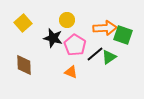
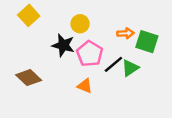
yellow square: (23, 23) -> (29, 15), moved
orange arrow: (105, 28) -> (125, 33), size x0.6
brown diamond: (24, 65) -> (29, 78), turned -45

